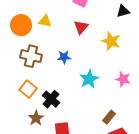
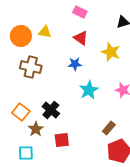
red triangle: (81, 27) -> (81, 38), turned -35
blue star: (64, 57) -> (75, 64), moved
orange square: (28, 89) -> (21, 112), moved

